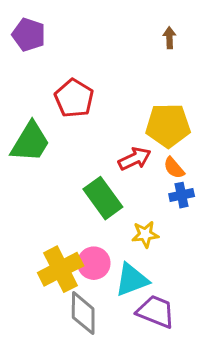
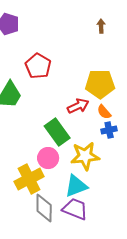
yellow star: (145, 234) -> (85, 156), size x1.6
pink circle: (94, 263) -> (48, 158), moved
purple trapezoid: (156, 312) -> (75, 209), moved

